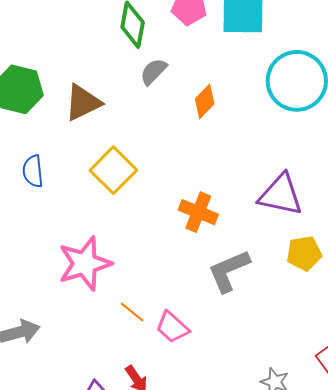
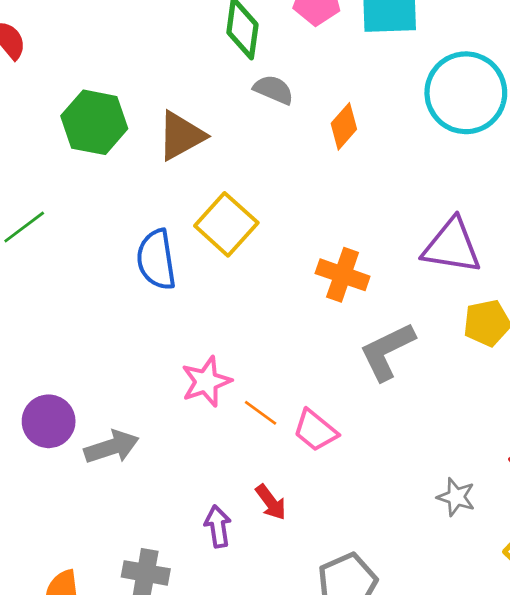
gray semicircle: (154, 72) -> (274, 90), turned 72
blue semicircle: (33, 171) -> (156, 260), moved, size x1.4
pink star: (85, 264) -> (206, 382), moved, size x0.7

